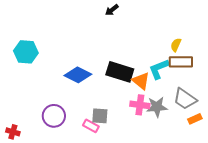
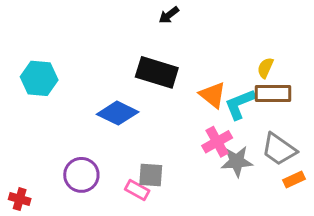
black rectangle: (120, 72) -> (157, 72), moved
orange triangle: (141, 81) -> (213, 95), moved
pink cross: (140, 105) -> (217, 142), moved, turned -36

